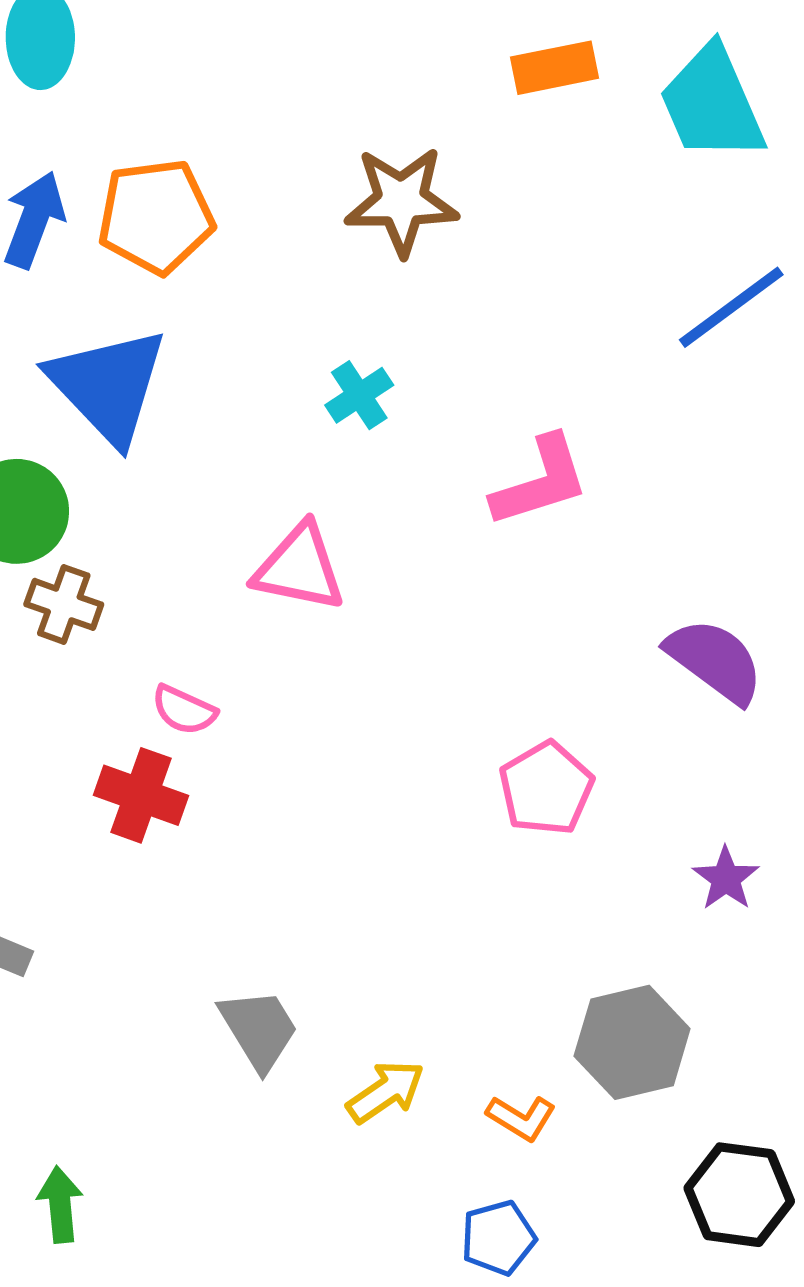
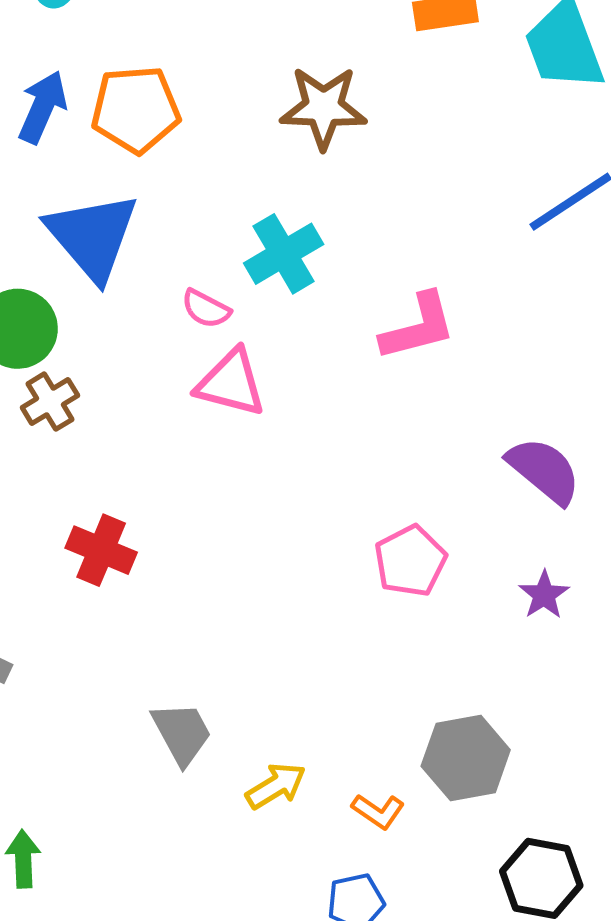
cyan cross: (359, 395) -> (284, 254), size x1.5
brown cross: (64, 604) -> (50, 402), turned 36
pink semicircle: (184, 710) -> (206, 309), moved
purple star: (726, 878) -> (544, 595), moved

